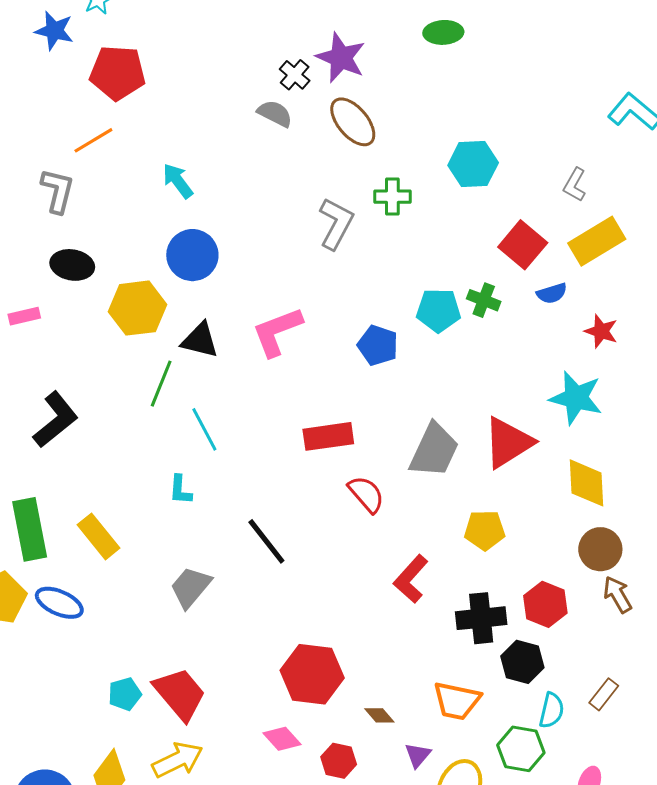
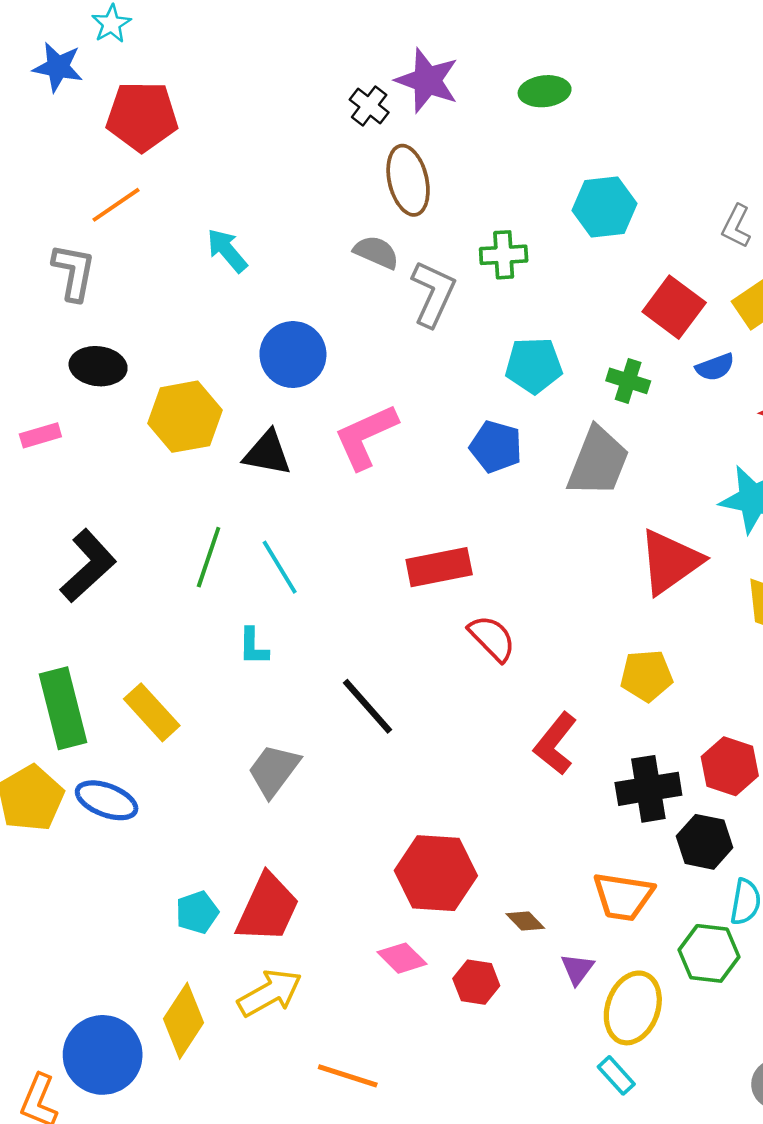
green ellipse: (443, 32) -> (545, 91), moved
gray semicircle: (275, 113) -> (376, 252), moved
brown ellipse: (353, 122) -> (408, 180), moved, turned 30
blue circle: (192, 255) -> (293, 355), moved
cyan pentagon: (439, 310) -> (534, 365), moved
green line: (161, 384) -> (209, 557), moved
gray trapezoid: (434, 450) -> (598, 462), moved
red trapezoid: (180, 694) -> (268, 908), turned 68

